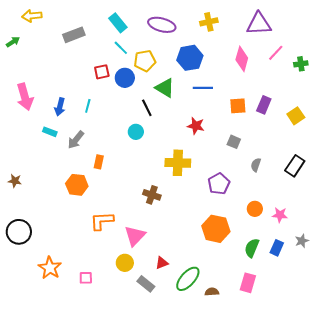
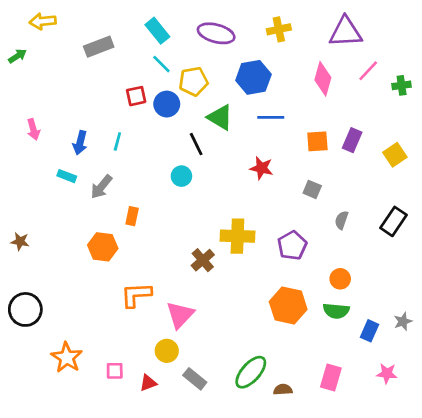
pink arrow: (25, 97) -> (33, 129), size x0.6
yellow cross: (178, 163) -> (237, 236), moved
brown cross: (152, 195) -> (203, 260), turned 30
pink star: (280, 215) -> (387, 374), moved
green semicircle: (252, 248) -> (336, 311), moved, turned -108
red triangle: (162, 263) -> (148, 383), moved

